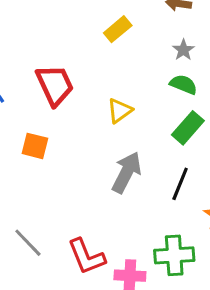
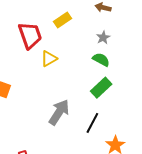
red trapezoid: (55, 85) -> (30, 35), moved
yellow triangle: (120, 111) -> (49, 59), moved

